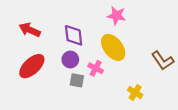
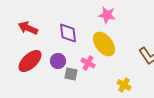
purple circle: (70, 60) -> (58, 61), moved

